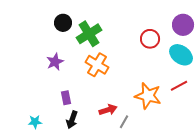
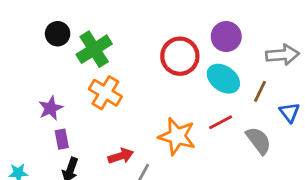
red circle: (150, 39) -> (180, 56), size x1.4
purple star: (55, 62) -> (51, 108), moved

